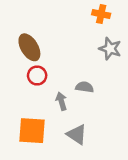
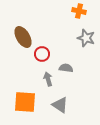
red circle: (37, 76) -> (42, 54), moved

